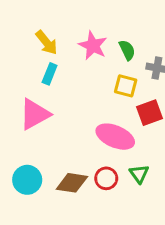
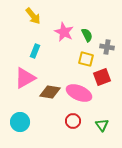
yellow arrow: (47, 43) -> (33, 16), moved
green triangle: (139, 174) -> (102, 125), moved
brown diamond: (72, 183) -> (50, 92), moved

